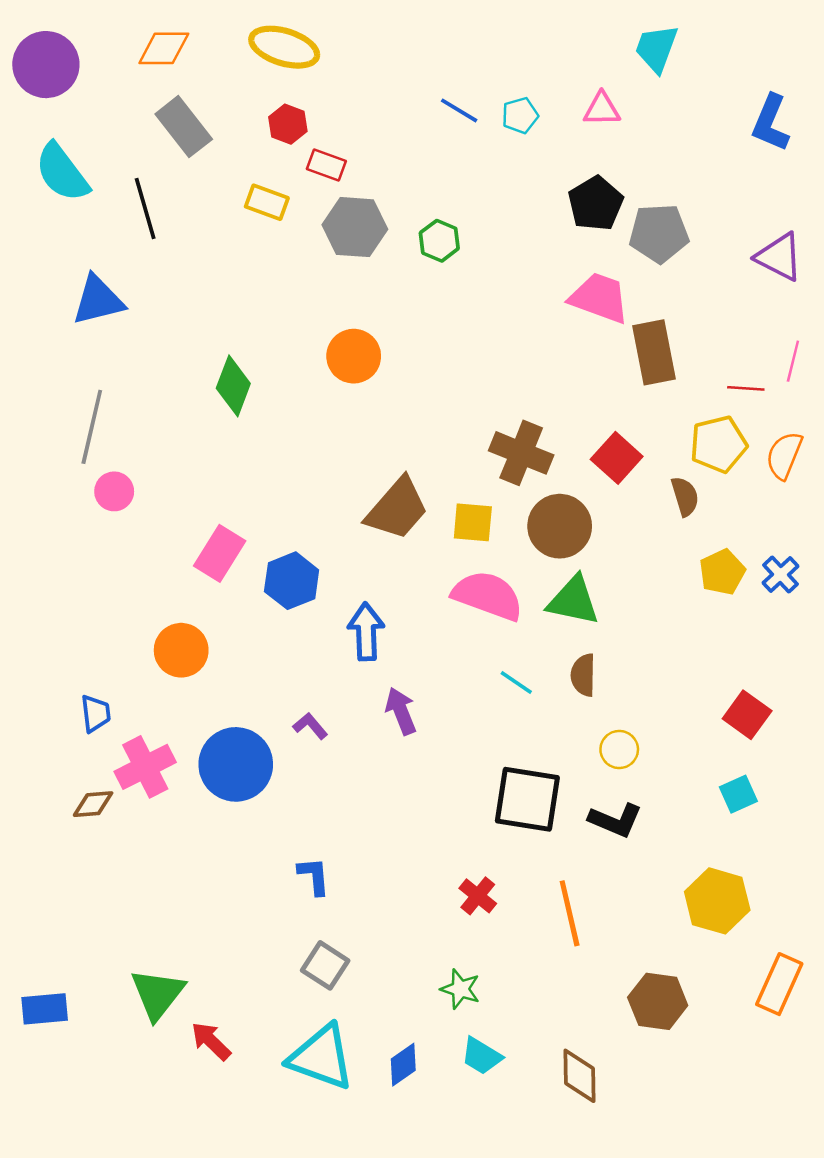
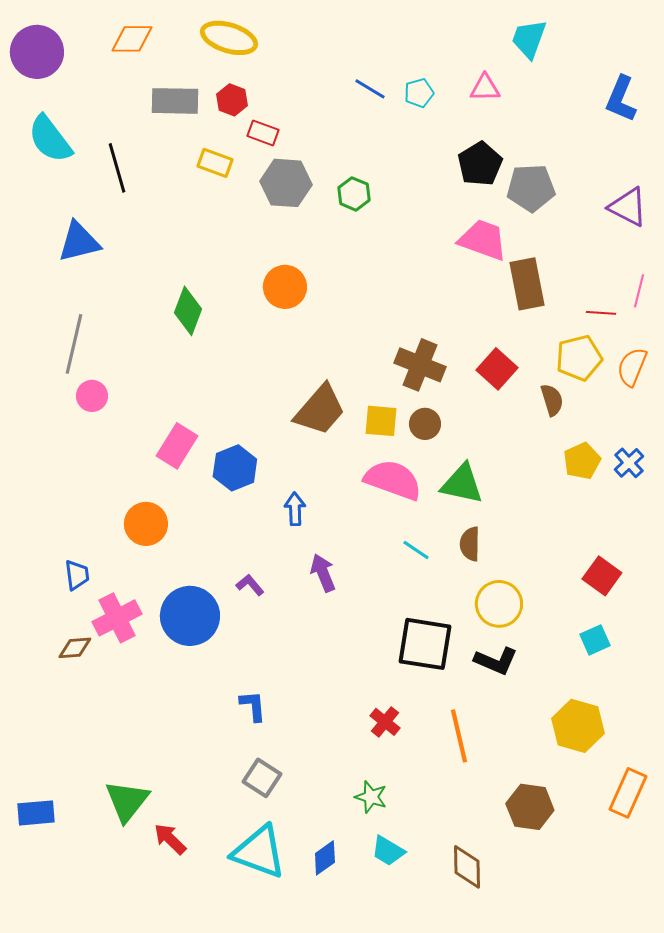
gray rectangle: (184, 127) -> (175, 101), moved, turned -51
brown circle: (560, 526) -> (425, 424), moved, size x0.6
blue arrow: (366, 632) -> (295, 509), size x0.7
yellow circle: (619, 749) -> (499, 604), size x1.5

